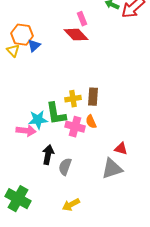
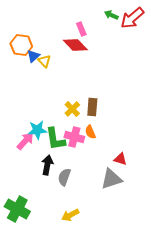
yellow triangle: (13, 51) -> (44, 61), moved
yellow cross: (73, 99) -> (72, 109), turned -35
green L-shape: (56, 114) -> (55, 139), moved
pink arrow: (26, 131) -> (25, 141), turned -54

